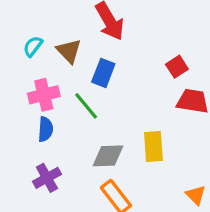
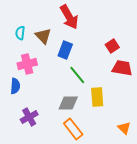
cyan semicircle: (33, 46) -> (20, 33), turned -32
green line: (86, 106) -> (77, 75), moved
blue semicircle: (45, 129) -> (15, 86), moved

